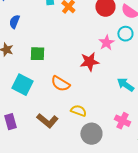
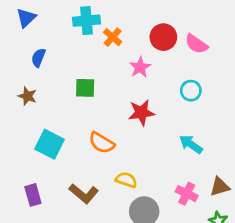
cyan circle: (125, 34) -> (191, 91), moved
pink star: (106, 43) -> (140, 67), moved
green square: (37, 54) -> (85, 88), moved

